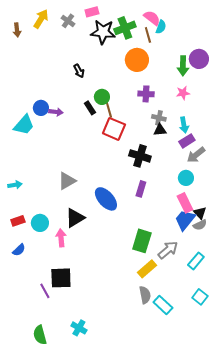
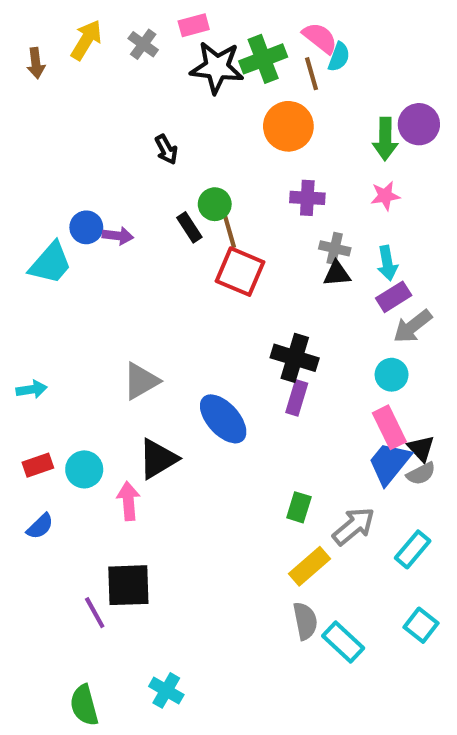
black cross: (140, 156) -> (295, 358), moved
green rectangle: (142, 241) -> (299, 507), size x0.6

